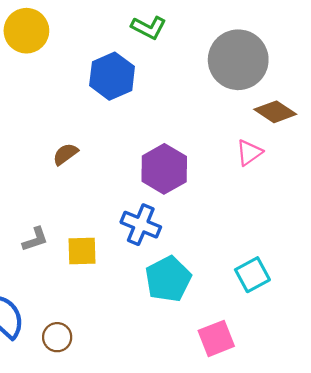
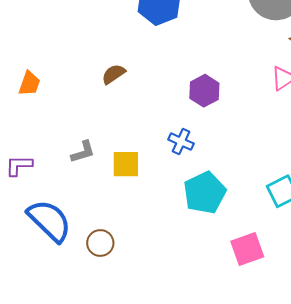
purple hexagon: (164, 169) -> (204, 91), size x0.7
blue cross: (141, 225) -> (181, 142), size x0.7

